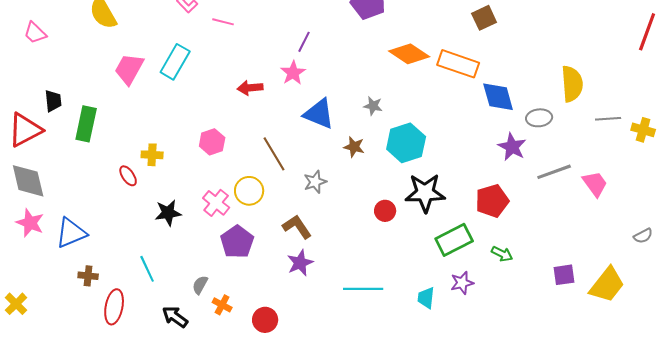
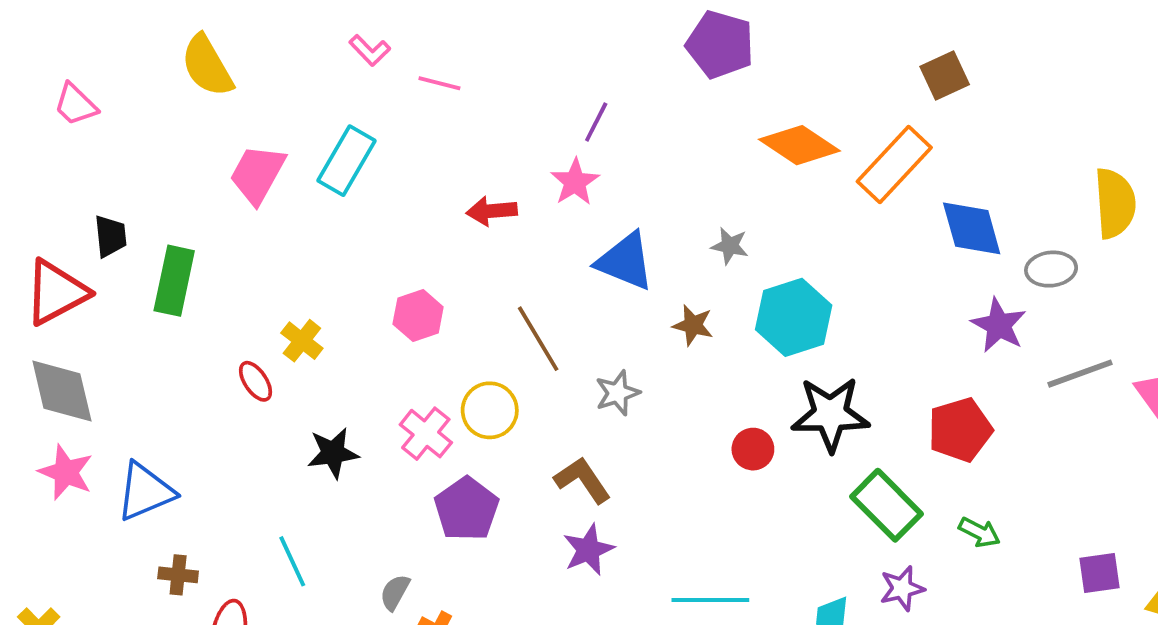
orange rectangle: (458, 64) -> (894, 165), turned -66
yellow cross: (152, 155) -> (302, 341), turned 35
green rectangle: (454, 240) -> (887, 505), turned 72

